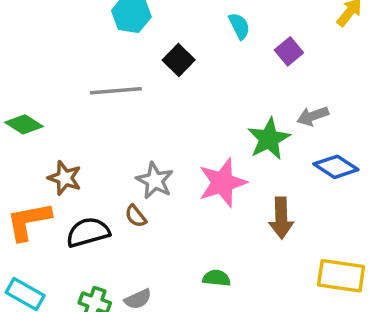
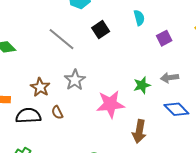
gray line: (116, 91) -> (62, 39), turned 32
green star: (269, 139) -> (142, 85), size x0.7
brown star: (65, 178) -> (40, 87), moved
gray star: (155, 181) -> (75, 80), moved

